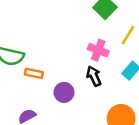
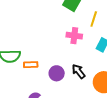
black arrow: (94, 76) -> (79, 71), moved

